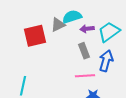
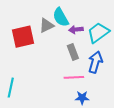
cyan semicircle: (72, 17) -> (61, 17), turned -102

